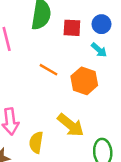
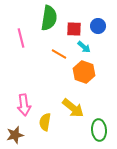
cyan arrow: (99, 50) -> (84, 47), moved
orange line: (49, 70) -> (59, 54), moved

